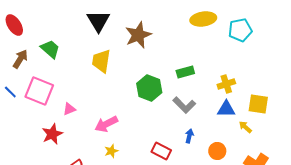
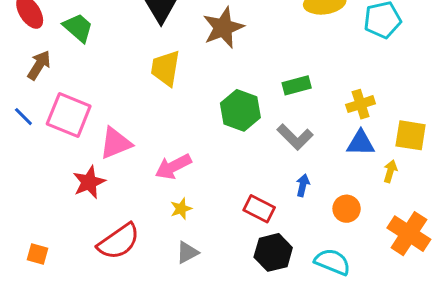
green trapezoid: (50, 49) -> (78, 28), moved
pink triangle: (69, 109) -> (116, 143), size x1.6
yellow arrow: (245, 127) -> (390, 171), turned 64

